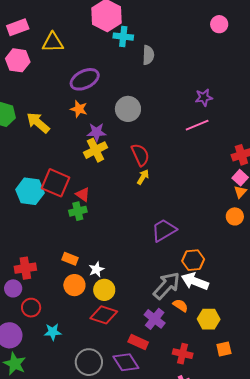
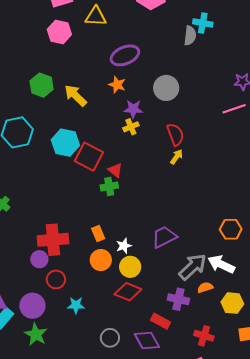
cyan cross: (123, 37) -> (203, 23), moved
yellow cross: (95, 150) -> (131, 127), size x0.7
cyan hexagon: (30, 191) -> (65, 143), moved
purple trapezoid: (164, 230) -> (164, 237), moved
orange rectangle: (70, 259) -> (98, 233), turned 42
orange hexagon: (193, 260) -> (231, 229), moved
red cross: (25, 268) -> (53, 240), size x1.4
orange semicircle: (180, 305) -> (205, 288), turned -56
purple cross: (155, 319) -> (178, 299), turned -30
gray circle: (89, 362) -> (110, 338), size x0.7

